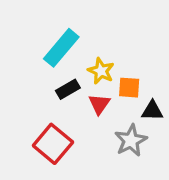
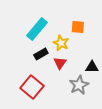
orange square: (129, 88) -> (78, 27), moved

